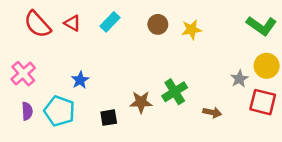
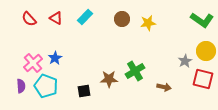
red semicircle: (37, 24) -> (29, 19), size x0.7
pink cross: (23, 74) -> (33, 63), moved
blue star: (80, 80) -> (55, 58), moved

